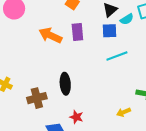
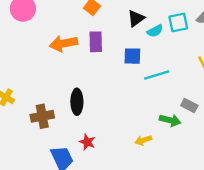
blue square: (110, 31) -> (132, 56), moved
orange arrow: (50, 35) -> (64, 43), turned -40
cyan line: (117, 56) -> (157, 75), moved

